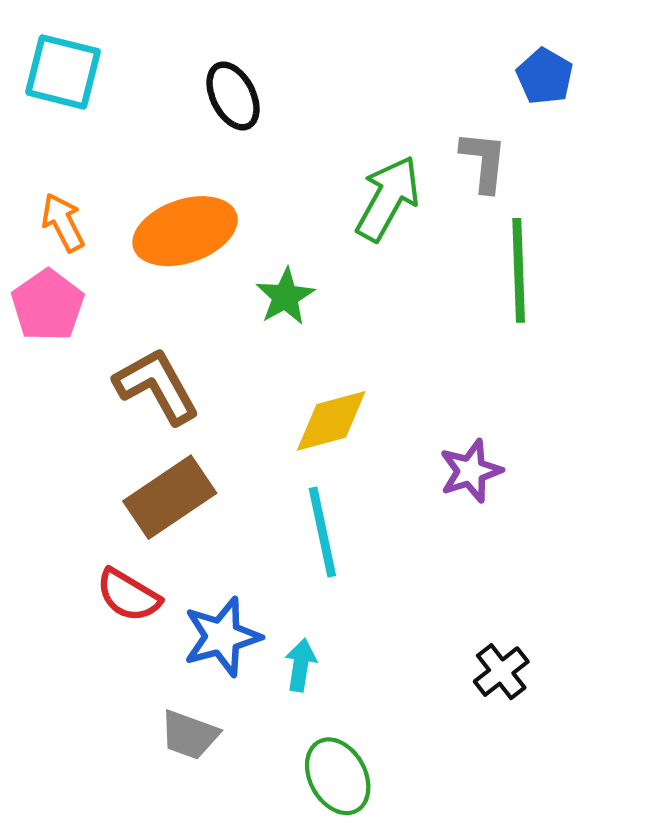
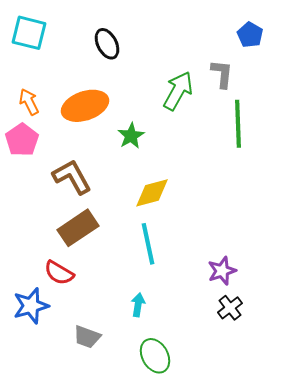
purple star: (471, 471) -> (222, 271), moved
blue star: (222, 637) -> (31, 306), moved

